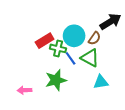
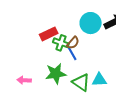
cyan circle: (74, 36) -> (91, 23), moved
brown semicircle: (95, 38) -> (73, 43), moved
green triangle: (90, 58) -> (81, 82), moved

